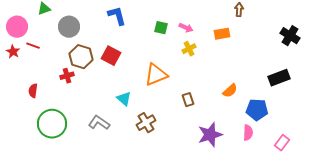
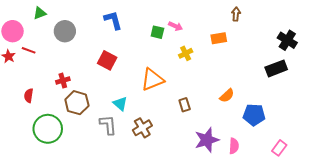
pink arrow: (186, 28) -> (176, 26), moved
brown hexagon: (81, 57) -> (77, 103), moved
black rectangle: (279, 78) -> (276, 68), moved
gray L-shape: (99, 123) -> (108, 125), moved, turned 50
pink semicircle: (248, 133) -> (234, 146), moved

